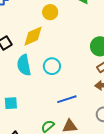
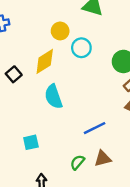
cyan semicircle: (24, 65) -> (53, 97), moved
cyan circle: (52, 66) -> (81, 48), moved

